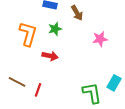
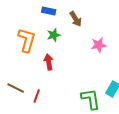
red arrow: (50, 56) -> (49, 62), turned -112

